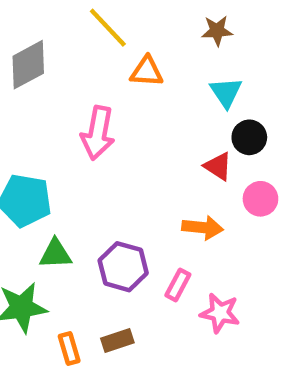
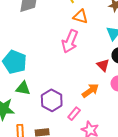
pink arrow: (98, 133) -> (70, 41), moved
orange arrow: (203, 228) -> (90, 91), turned -54

